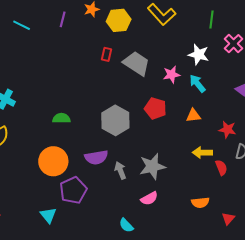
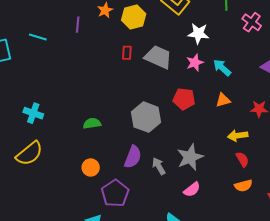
white star: (199, 55) -> (198, 34), moved
purple semicircle: (96, 157) -> (133, 157), turned -50
orange circle: (53, 161) -> (91, 167), size x0.6
red semicircle: (221, 168) -> (242, 159), moved

